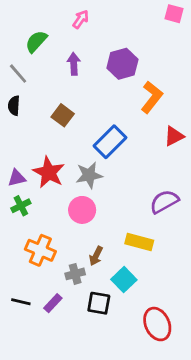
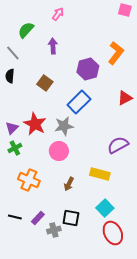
purple hexagon: (122, 64) -> (88, 69), moved
orange L-shape: (152, 97) -> (116, 53), moved
purple triangle: (17, 178) -> (12, 128), turned -32
gray cross: (75, 274) -> (54, 230), moved
cyan square: (124, 280) -> (105, 208), moved

